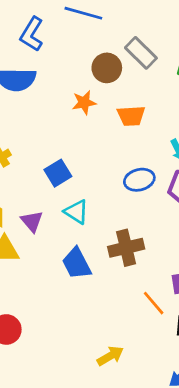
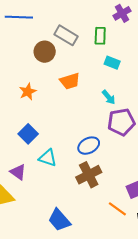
orange star: (84, 103) -> (28, 92), moved
blue ellipse: (139, 180) -> (89, 146), moved
blue trapezoid: (77, 263) -> (59, 220), moved

